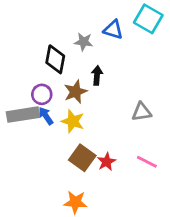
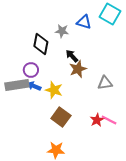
black arrow: (97, 75) -> (72, 56), turned -48
brown star: (75, 92) -> (78, 69), moved
blue arrow: (46, 116) -> (34, 86), turned -32
red star: (106, 162) -> (97, 120), moved

